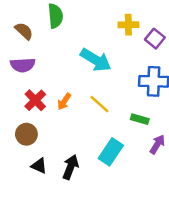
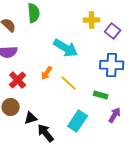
orange arrow: (64, 102) -> (47, 73), moved
black triangle: (39, 166) -> (31, 118), moved, turned -40
black arrow: (71, 167) -> (46, 133), turned -60

